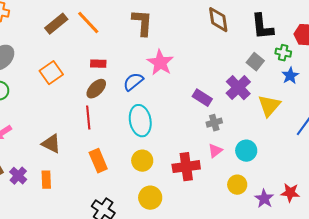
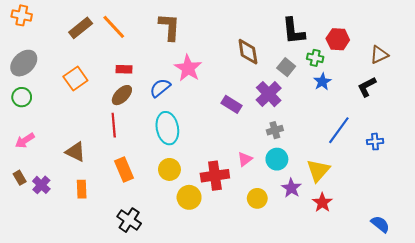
brown diamond: (218, 20) -> (248, 52), moved
yellow triangle: (269, 106) -> (318, 170), moved
gray cross: (214, 123) -> (275, 130), moved
orange rectangle: (46, 180) -> (82, 189), moved
yellow circle: (237, 185) -> (257, 198), moved
red star: (290, 193) -> (322, 203), turned 30
yellow circle: (150, 198) -> (189, 197), moved
purple star: (264, 199) -> (291, 188), moved

